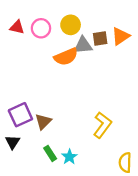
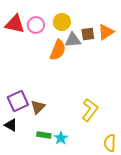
red triangle: (17, 27) -> (15, 24), size x1.5
orange semicircle: (66, 57) -> (58, 50), turned -45
black triangle: (13, 142) -> (11, 125), turned -32
green rectangle: (50, 153) -> (44, 135), turned -48

